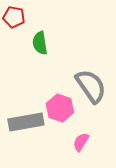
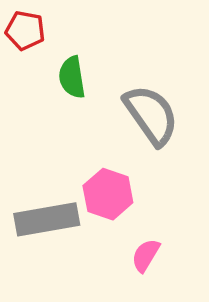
gray semicircle: (91, 86) -> (151, 115), moved

